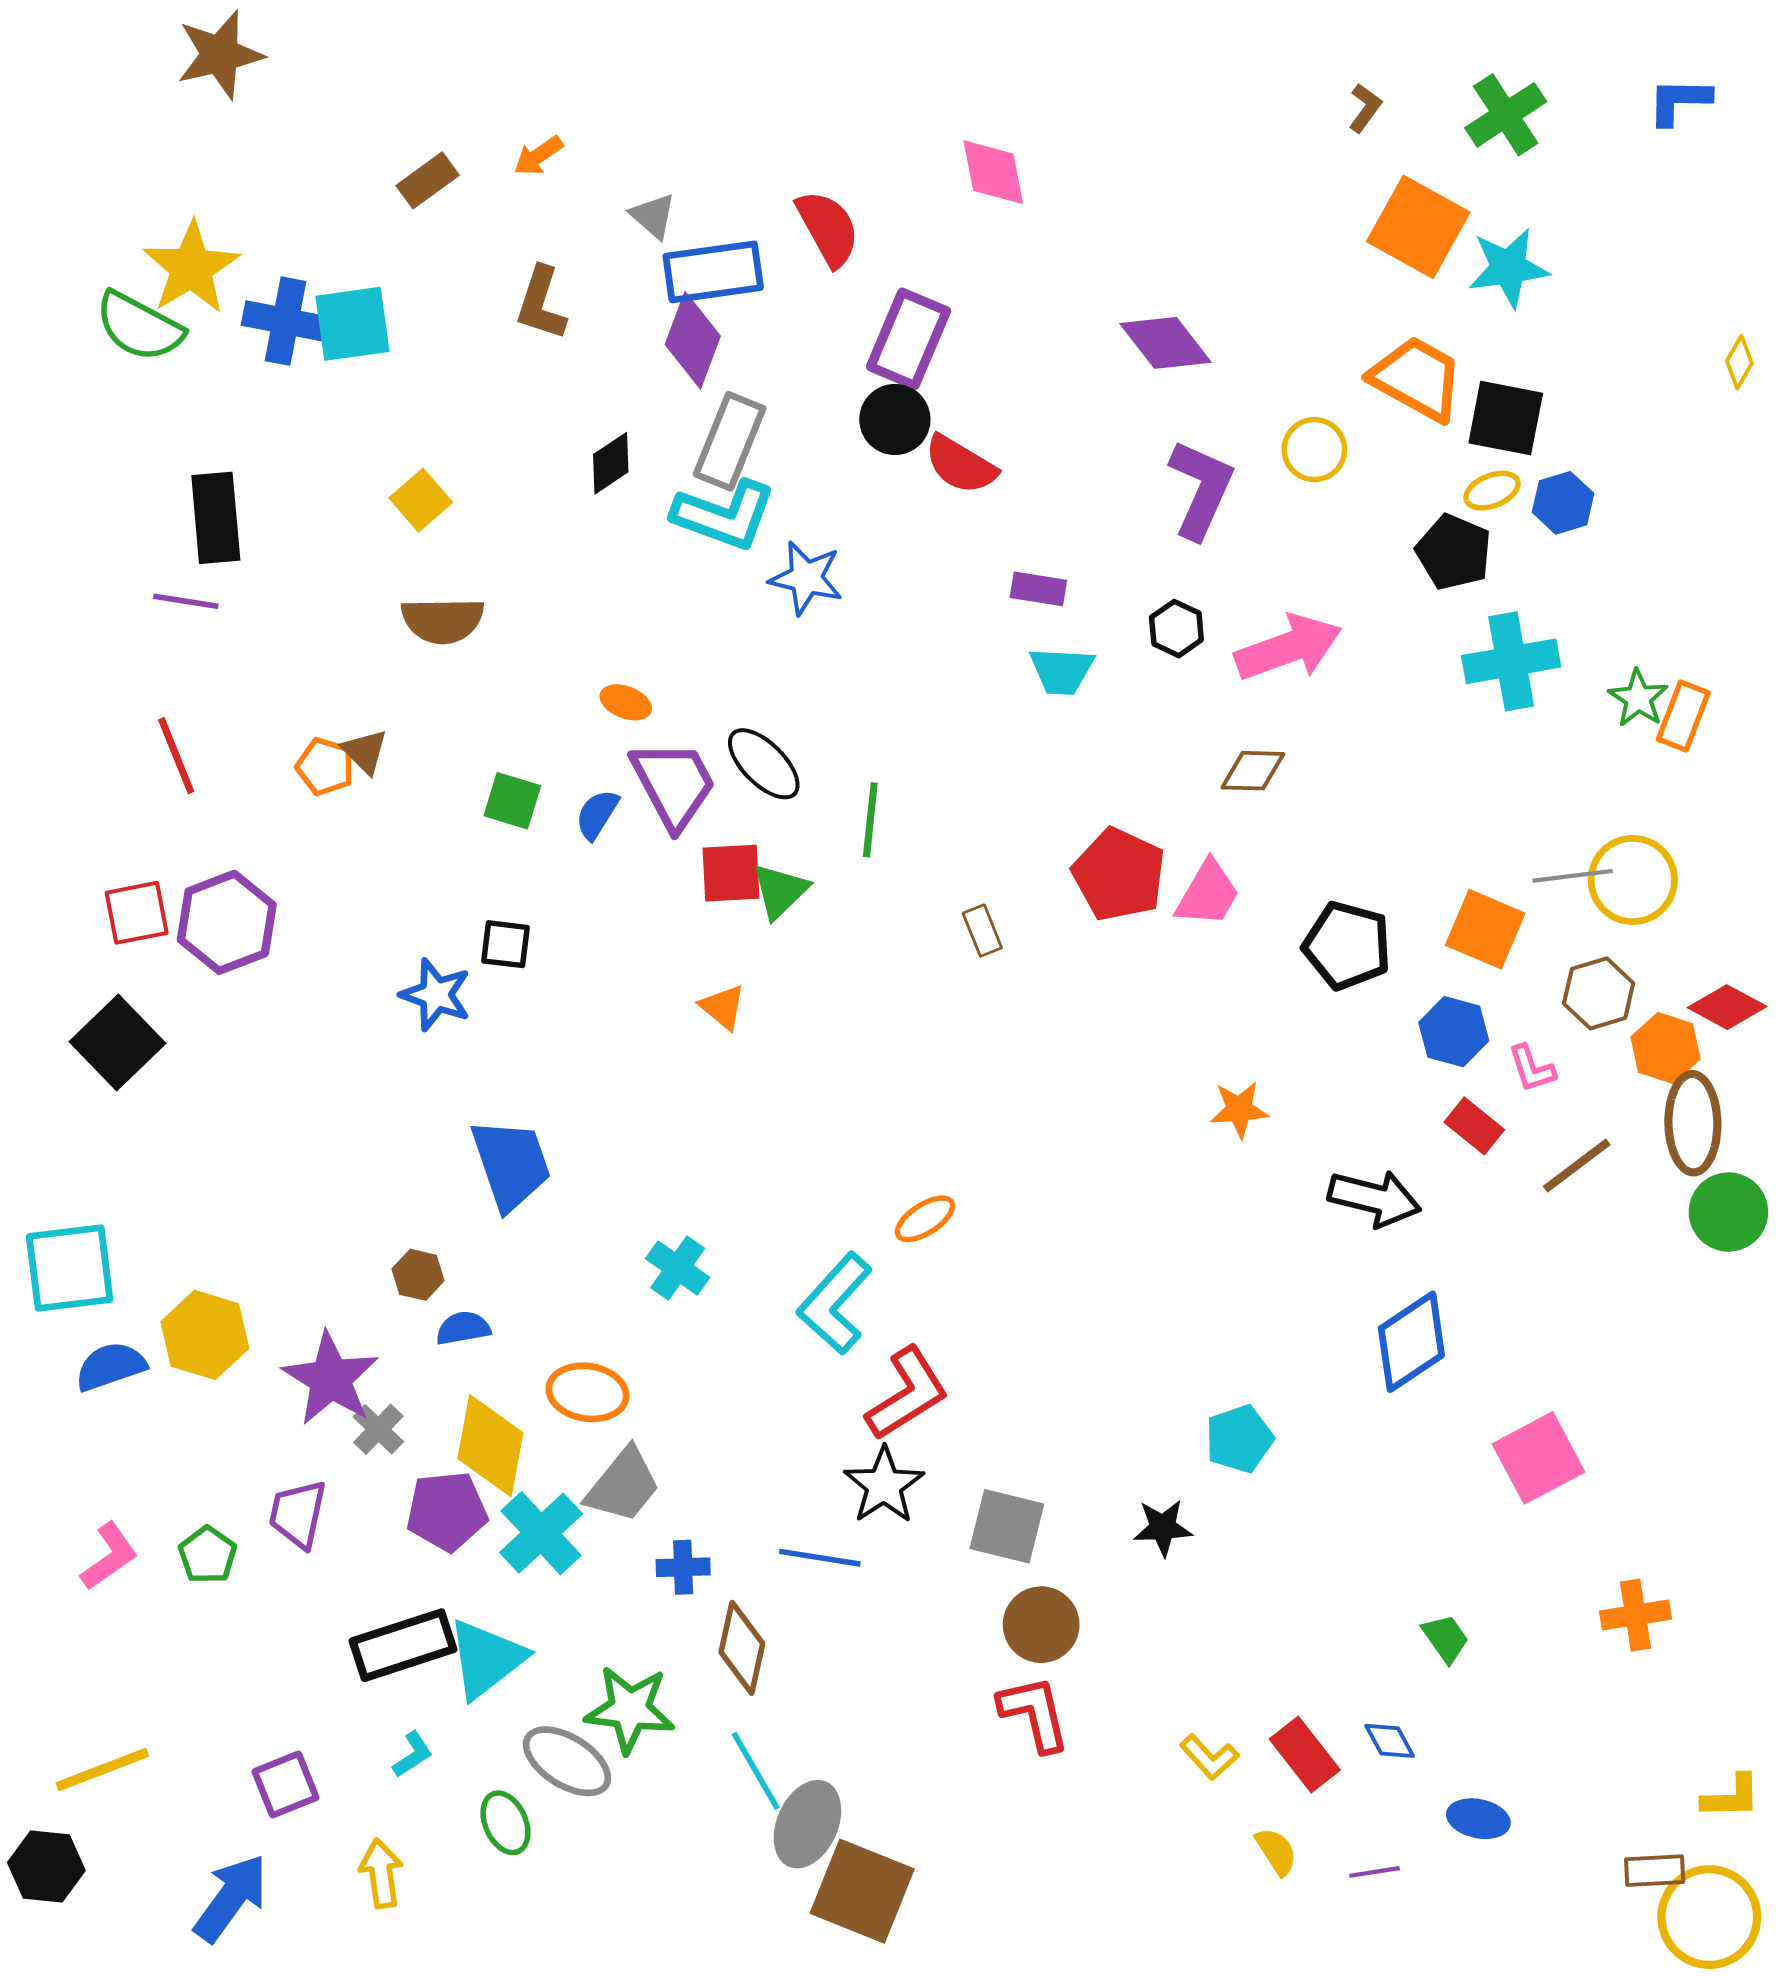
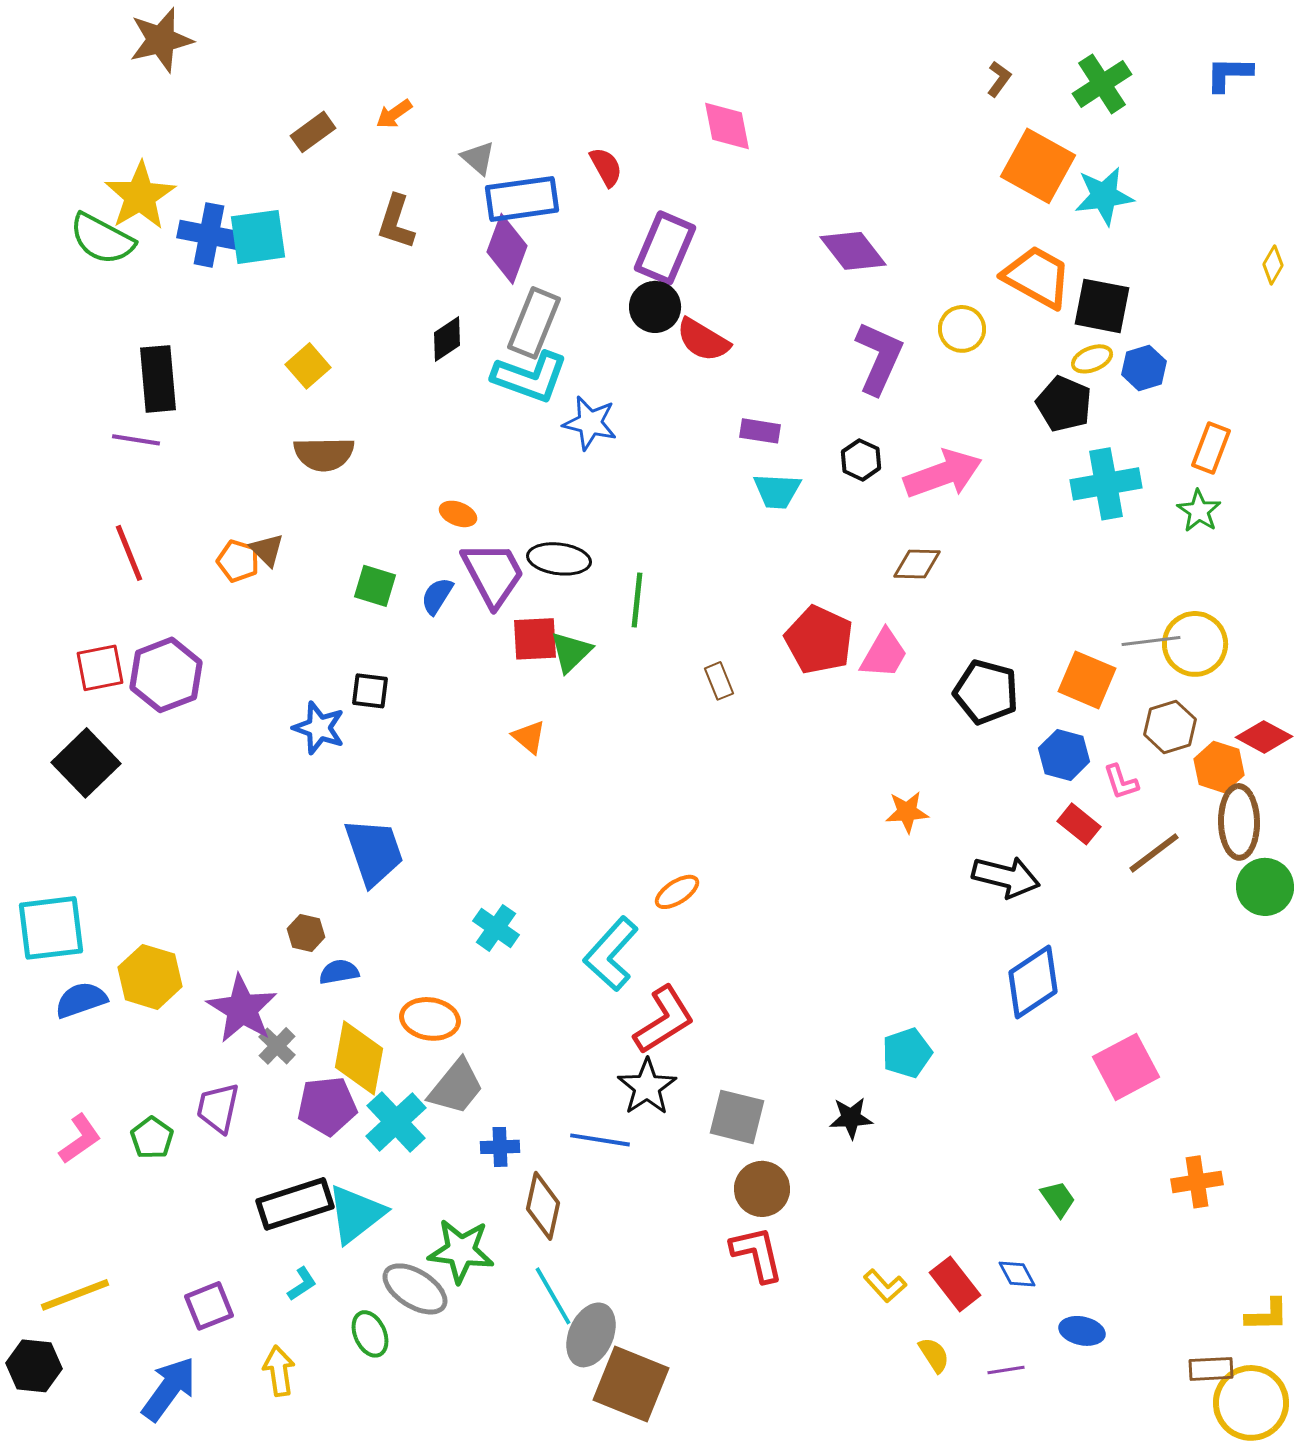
red semicircle: (828, 228) -> (606, 167), size x0.7
orange rectangle: (1683, 716) -> (1211, 448), moved
black ellipse: (764, 764) -> (559, 559), turned -38

